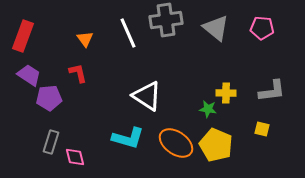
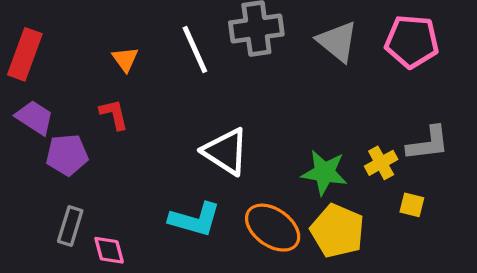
pink pentagon: (262, 28) -> (412, 41), size x1.4
yellow cross: (226, 93) -> (381, 163), moved, turned -30
green star: (208, 109) -> (324, 173), size x1.6

